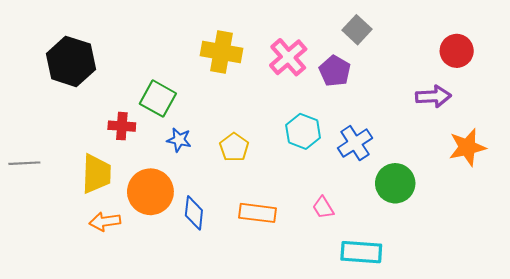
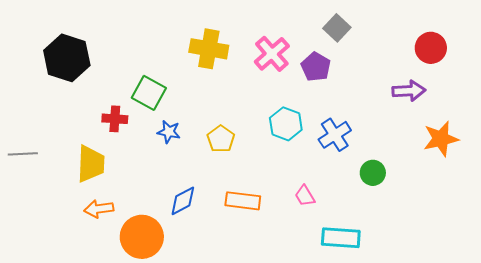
green circle: (395, 183) -> (373, 173), size x0.7
orange circle: (150, 192) -> (142, 237), moved
blue diamond: (194, 213) -> (183, 201), turned 56

